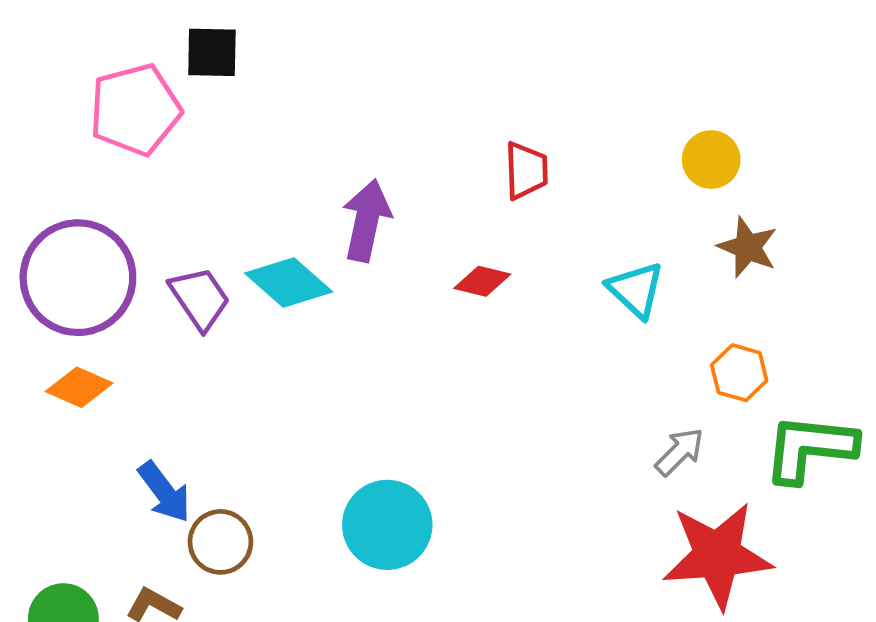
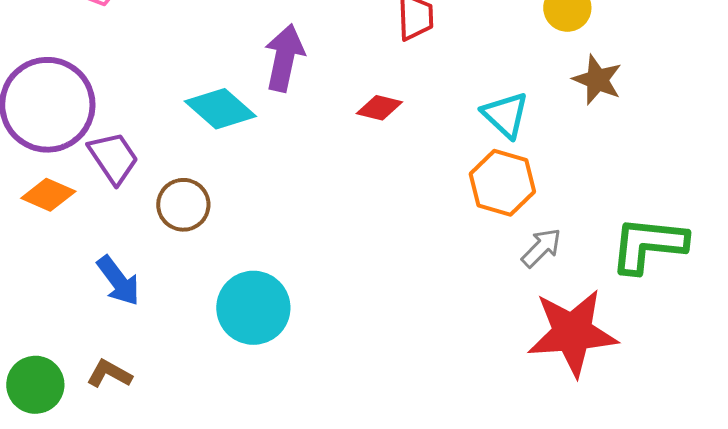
purple trapezoid: (200, 298) -> (113, 158), moved
orange hexagon: (739, 373) -> (502, 183), moved, size x1.4
cyan circle: (387, 525) -> (253, 308), moved
brown circle: (220, 542) -> (183, 205), moved

